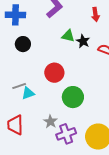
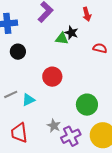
black star: (83, 41) -> (71, 33), moved
gray line: (19, 86) -> (11, 94), moved
green circle: (73, 97) -> (87, 105), moved

